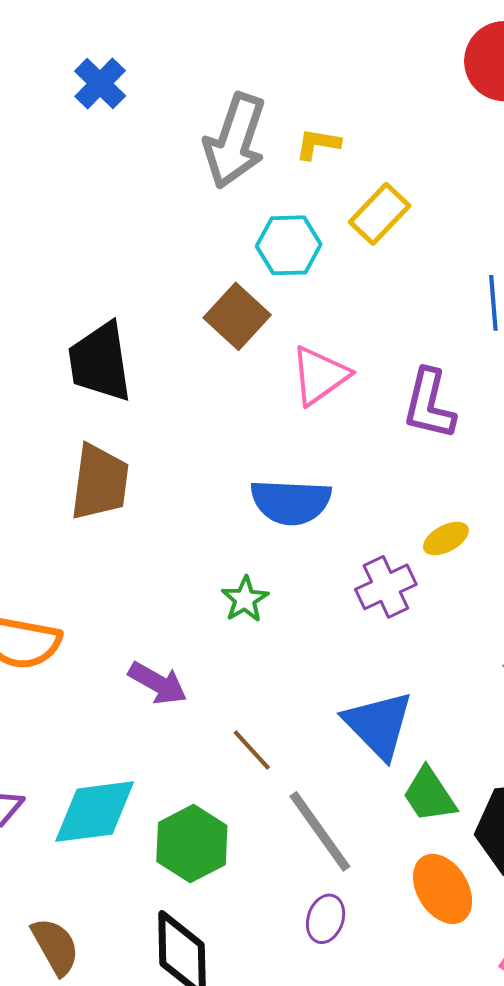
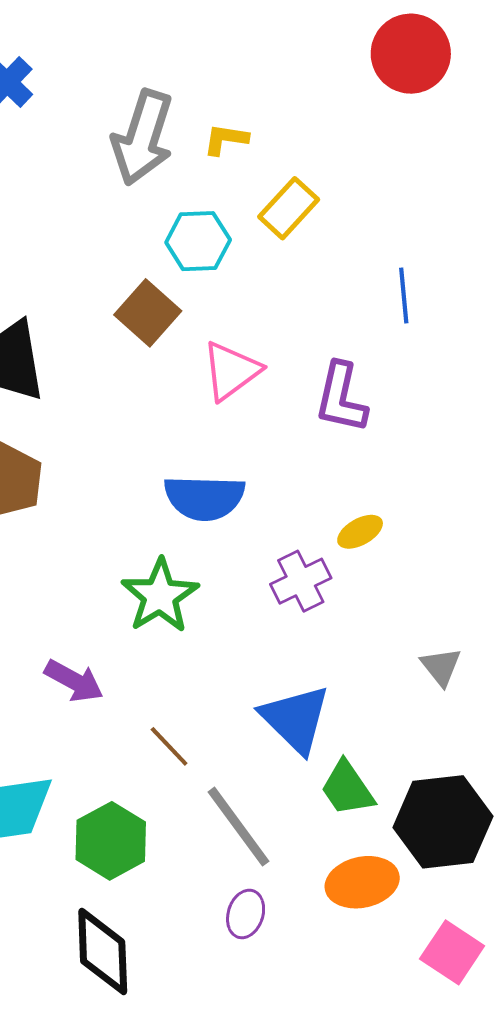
green star: (245, 599) -> (160, 596), size x1.6
orange ellipse: (443, 889) -> (362, 882), turned -70

